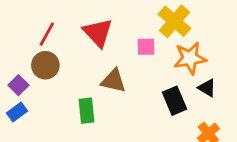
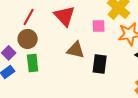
black rectangle: (174, 101) -> (100, 64), moved, turned 30
green rectangle: (87, 111) -> (33, 63), moved

